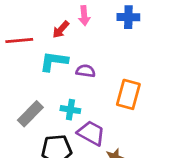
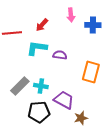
pink arrow: (84, 16) -> (71, 15), moved
blue cross: (128, 17) -> (93, 25), moved
cyan cross: (70, 110) -> (41, 86), moved

